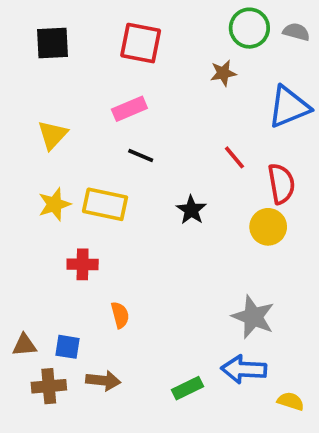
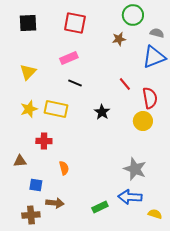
gray semicircle: (296, 32) -> (157, 33), moved
brown triangle: (24, 345) -> (20, 161), moved
brown cross: (49, 386) -> (31, 215), moved

